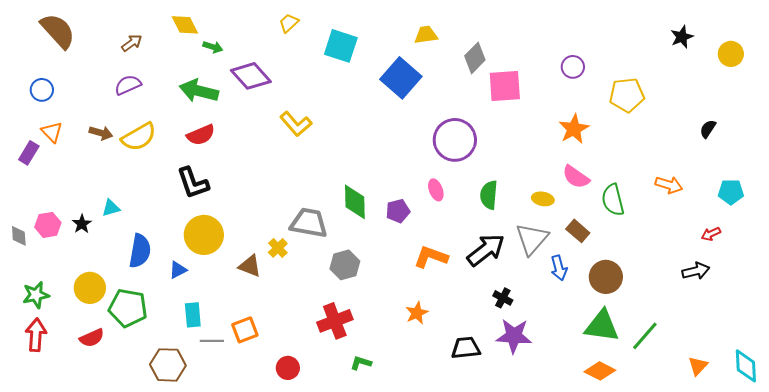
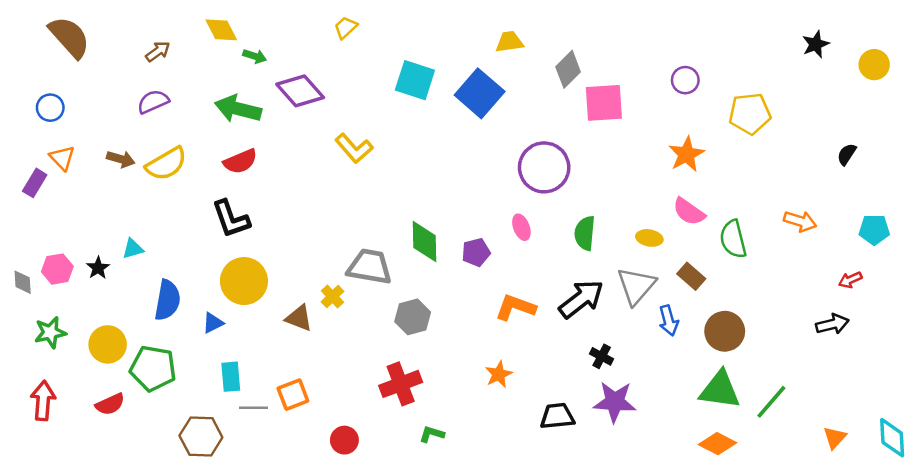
cyan square: (341, 46) -> (415, 80), moved
green star: (36, 295) -> (50, 332), moved

